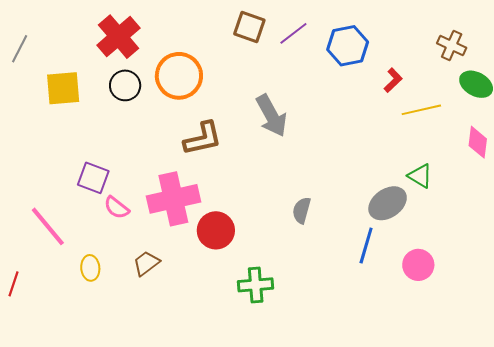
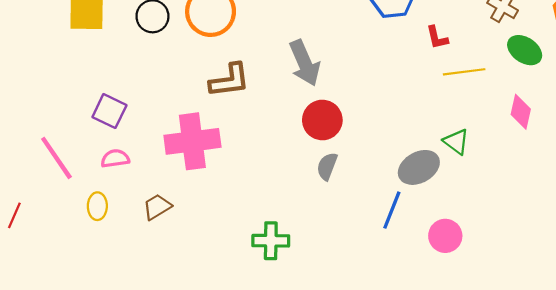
red L-shape: (393, 80) -> (437, 38), turned 115
pink semicircle: (117, 208) -> (115, 159), moved, turned 128
red circle: (216, 230) -> (322, 120), moved

